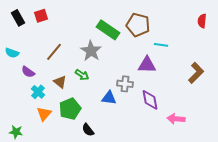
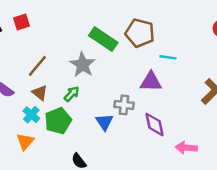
green arrow: (82, 75) -> (72, 94), turned -80
brown triangle: (60, 82) -> (40, 93), moved
cyan cross: (38, 92) -> (31, 115), moved
blue triangle: (109, 98) -> (104, 122), turned 49
green pentagon: (70, 109) -> (58, 121), moved

